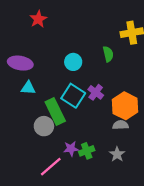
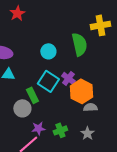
green semicircle: (108, 54) -> (79, 44), size x1.6
orange hexagon: (125, 106) -> (81, 91), moved
green rectangle: (55, 111) -> (32, 95), size x0.7
purple star: (71, 149) -> (38, 128), moved

